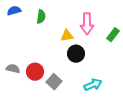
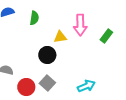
black circle: (76, 54) -> (47, 55), moved
red circle: (35, 72) -> (26, 87), moved

